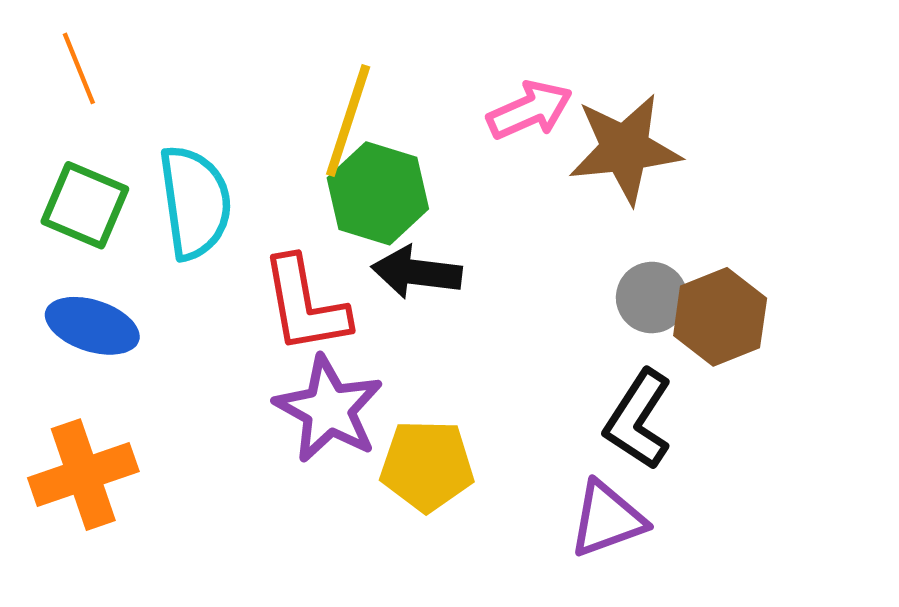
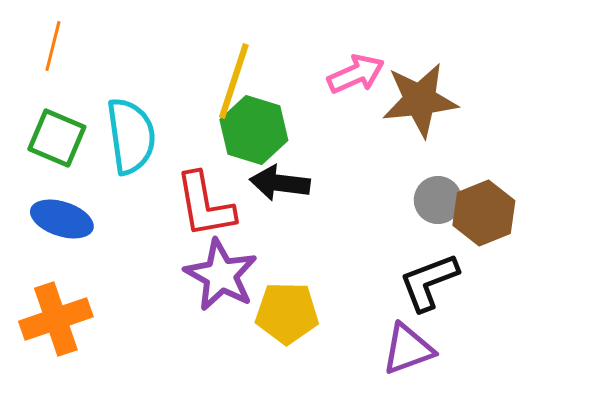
orange line: (79, 68) -> (53, 46), turned 36
black L-shape: (638, 420) -> (429, 282), turned 36

